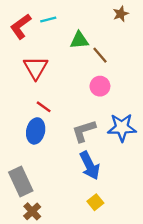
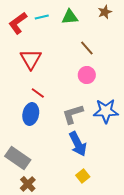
green triangle: (79, 40) -> (70, 17), moved
gray rectangle: (21, 182) -> (18, 158), turned -30

